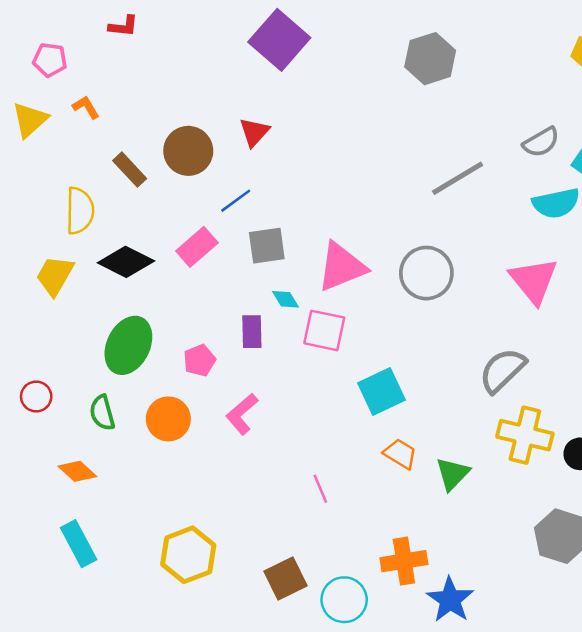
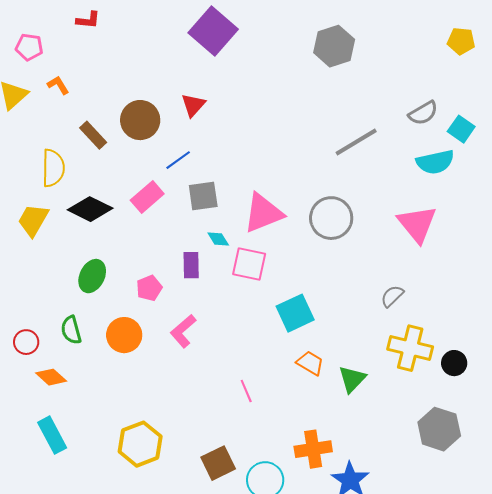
green ellipse: (128, 345) -> (92, 276), size x0.7
gray semicircle: (502, 370) -> (392, 296), size x0.6
red circle: (36, 396) -> (26, 342), moved

